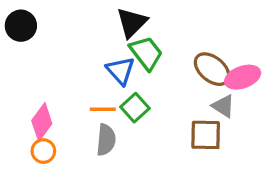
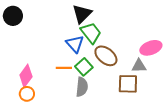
brown ellipse: (212, 69) -> (106, 56), moved
gray triangle: (223, 106) -> (139, 66), turned -35
gray semicircle: (106, 140) -> (82, 87), moved

